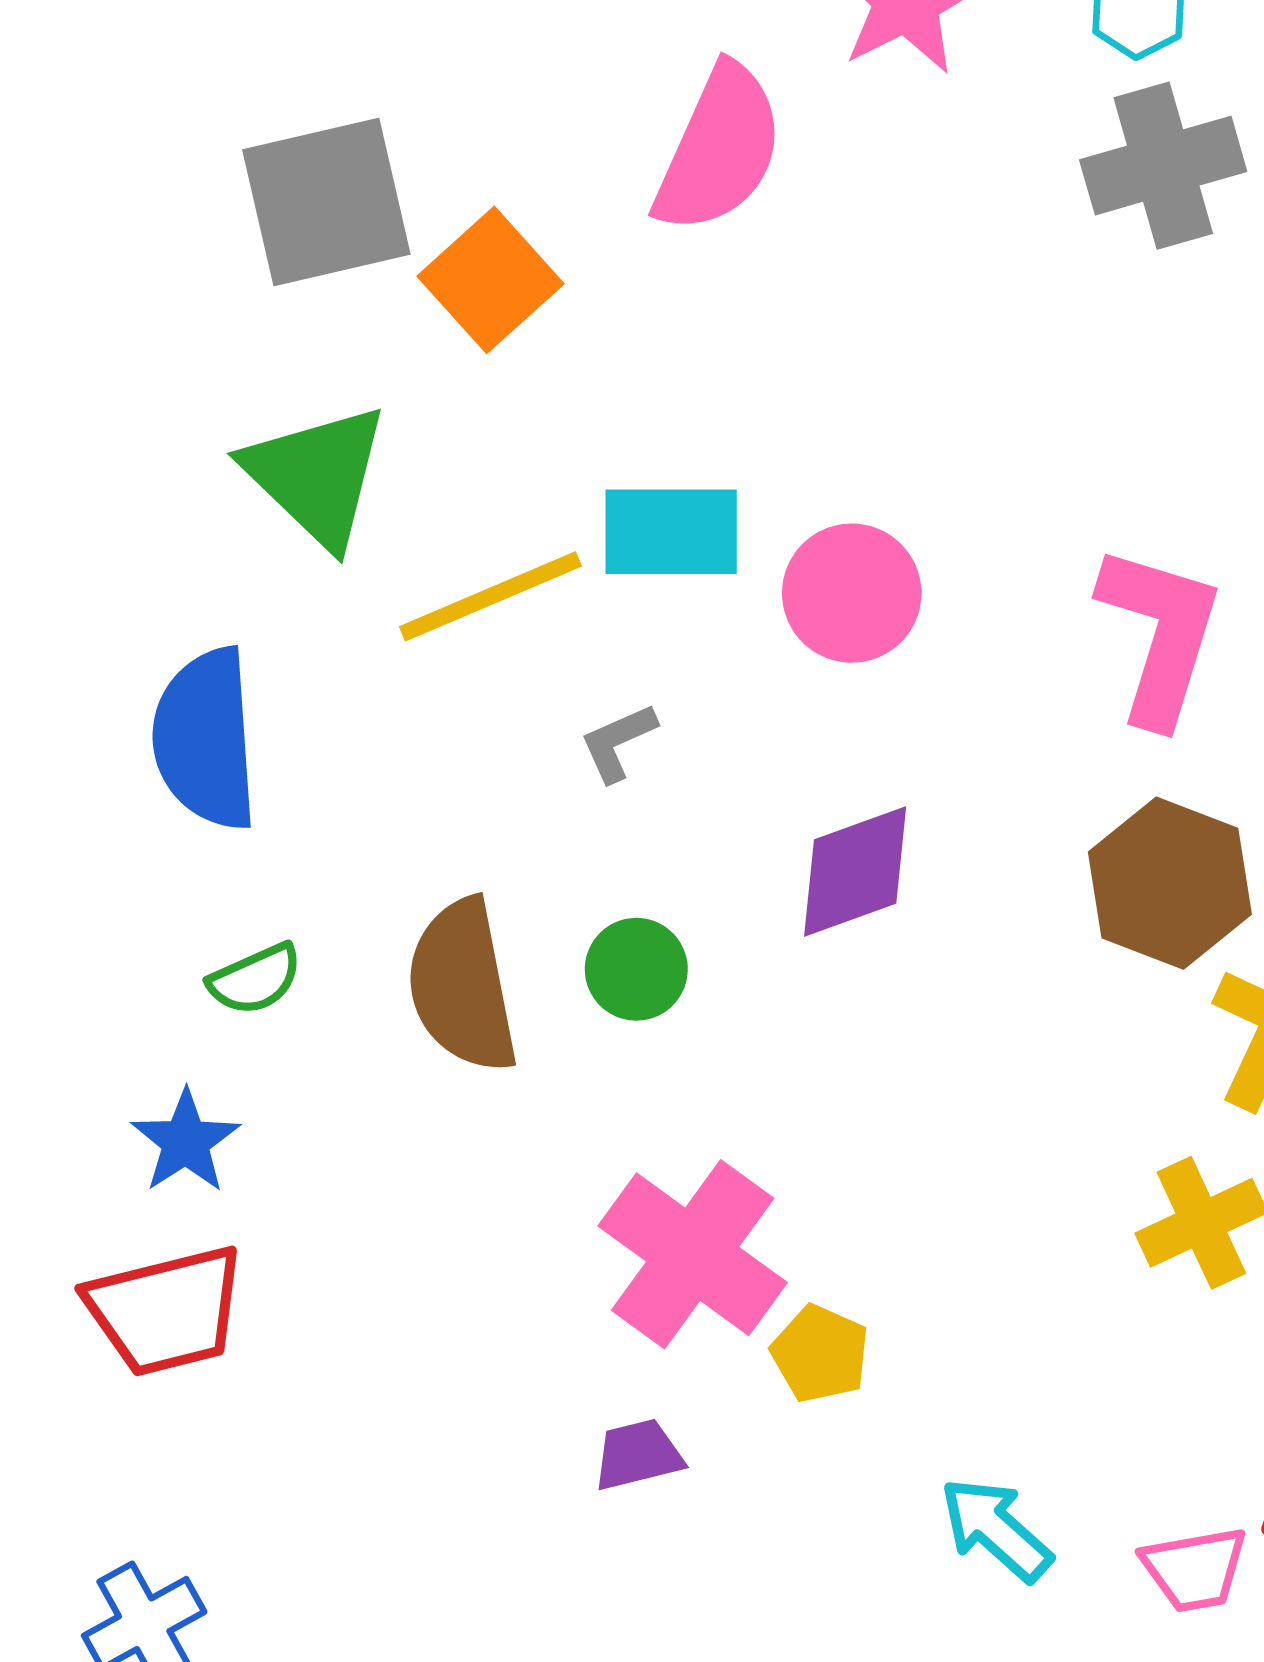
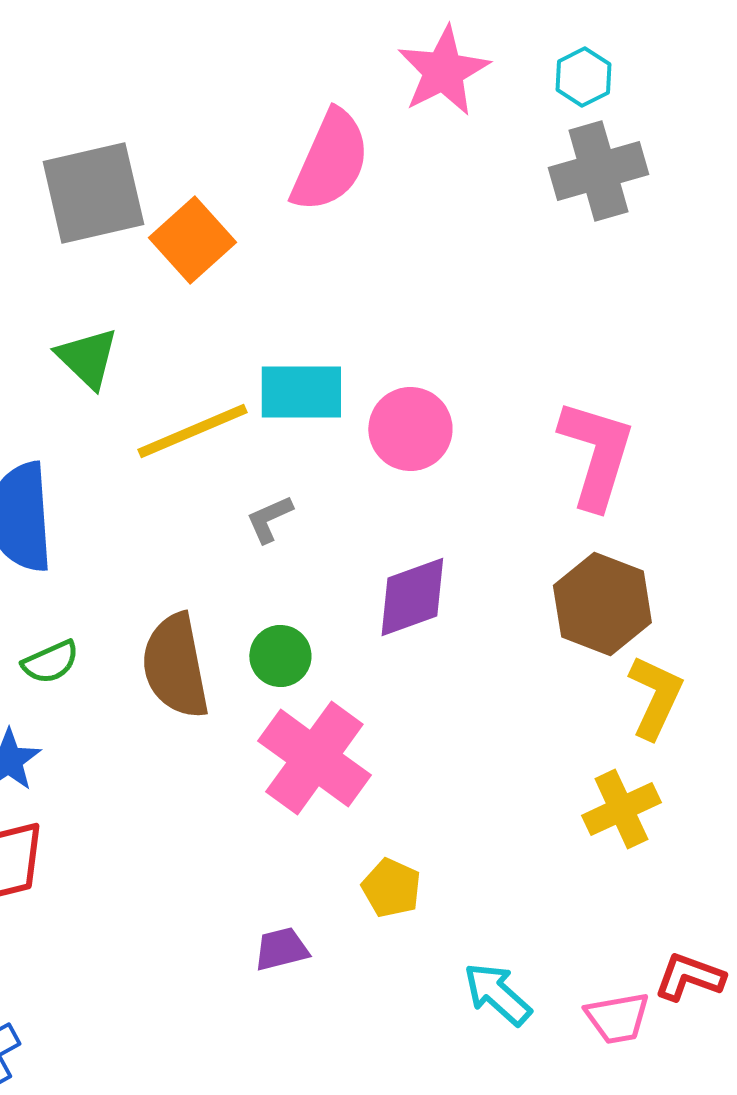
green triangle: (316, 475) -> (87, 358), size x0.7
pink cross: (693, 1254) -> (314, 758), moved

